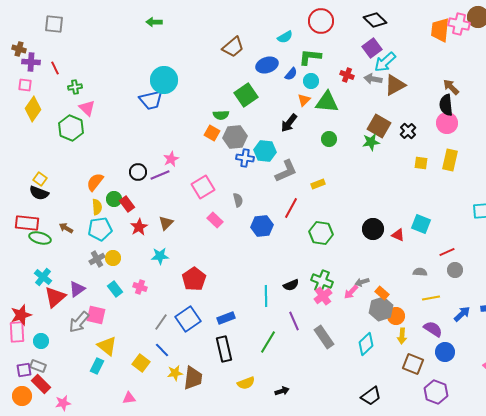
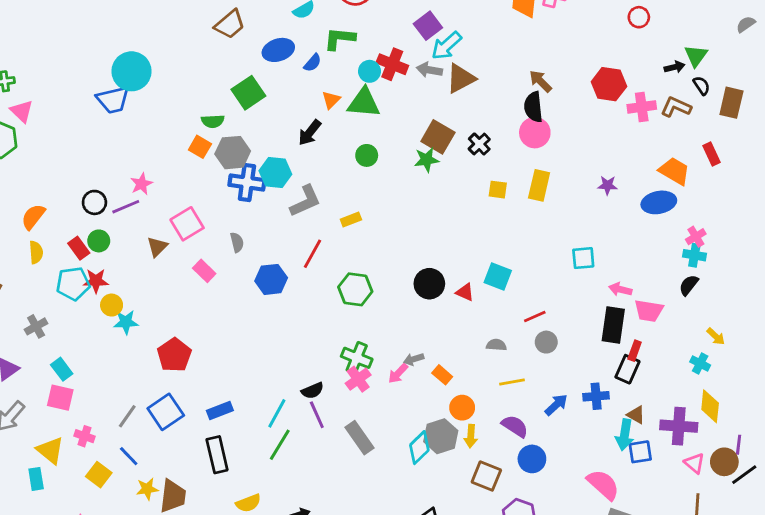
red cross: (347, 75) -> (392, 64), size x1.5
cyan circle: (311, 81) -> (370, 71), moved
blue cross: (245, 158) -> (247, 182), size x1.4
green circle: (114, 199) -> (99, 241), moved
brown triangle: (166, 223) -> (157, 247), moved
red star: (139, 227) -> (96, 281), turned 30
cyan pentagon: (100, 229) -> (73, 284), moved
yellow circle: (113, 258) -> (112, 305), moved
black semicircle: (291, 285) -> (312, 391), moved
pink cross: (140, 287) -> (84, 436), moved
cyan line: (266, 296) -> (277, 413), moved, turned 30
gray hexagon: (381, 309) -> (441, 436), moved
pink square: (96, 315) -> (60, 398), moved
cyan rectangle: (97, 366) -> (36, 479), turned -35

